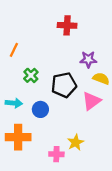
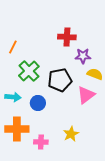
red cross: (67, 25) -> (67, 37), moved
green cross: (31, 75) -> (29, 71), size x1.5
pink cross: (56, 154) -> (41, 142), moved

